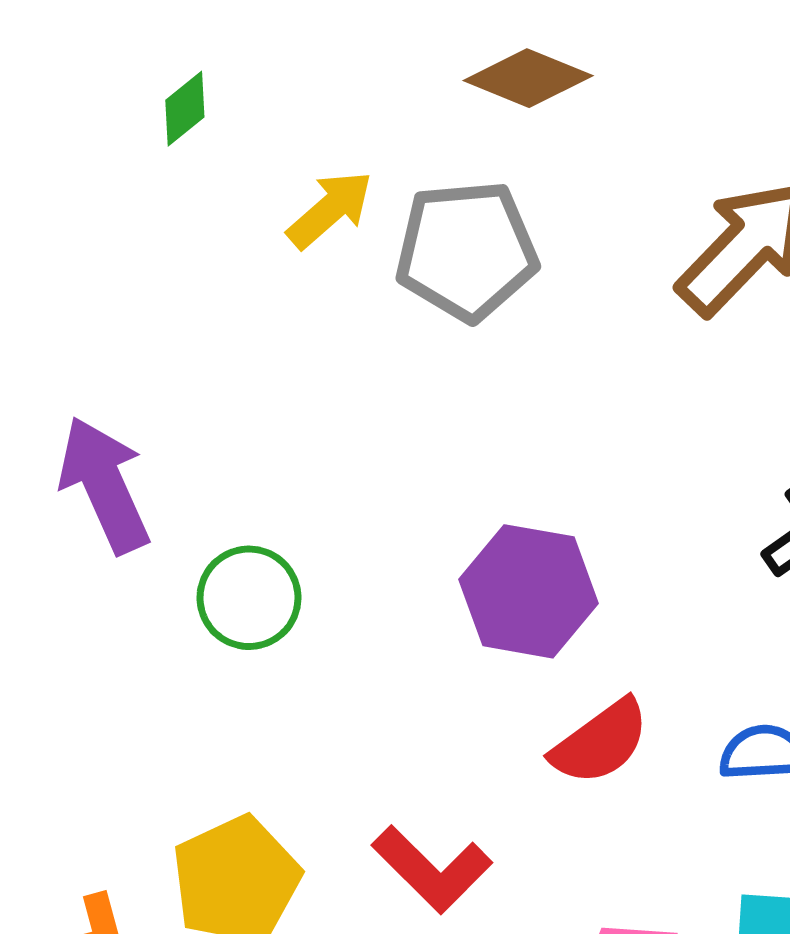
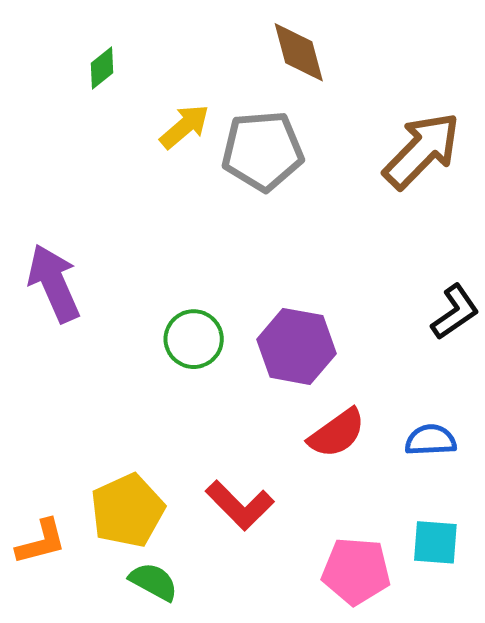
brown diamond: (528, 78) -> (299, 52), turned 52
green circle: (249, 598) -> (194, 339), moved

